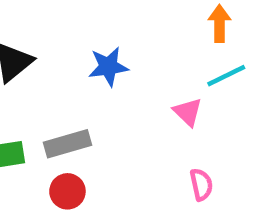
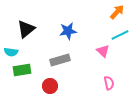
orange arrow: (219, 23) -> (117, 12), turned 42
gray rectangle: (67, 144) -> (60, 60), moved

